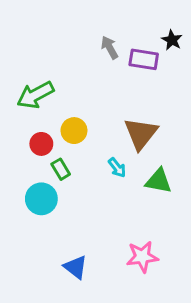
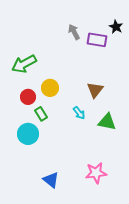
brown triangle: (141, 134) -> (95, 90), size x0.7

